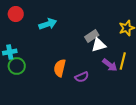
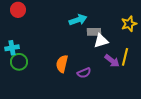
cyan arrow: (48, 24) -> (78, 20), moved
gray rectangle: (92, 36) -> (94, 32), turned 32

